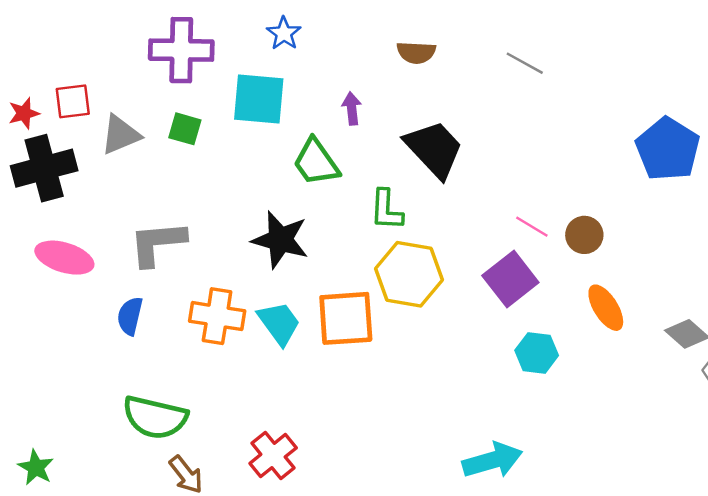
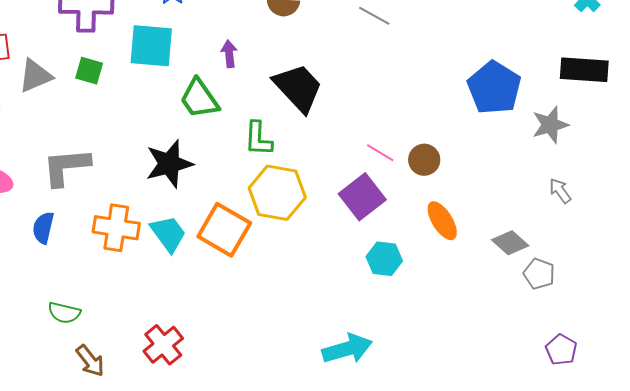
black star: (280, 240) -> (169, 164), turned -30
orange square: (346, 318) -> (224, 230), turned 34
green semicircle: (155, 417) -> (64, 313), size x0.6

